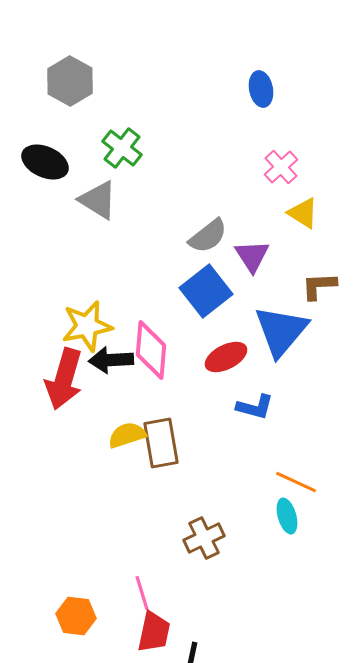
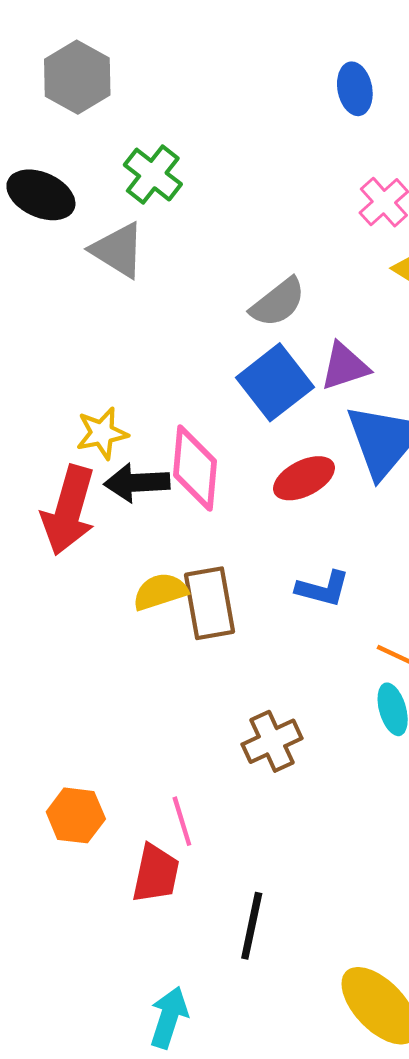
purple triangle: (252, 256) -> (345, 366), moved, turned 45
yellow star: (87, 326) -> (102, 433), size x0.7
blue L-shape: (255, 407) -> (323, 589), moved
orange hexagon: (76, 616) -> (76, 815), moved
red trapezoid: (154, 632) -> (156, 874), moved

